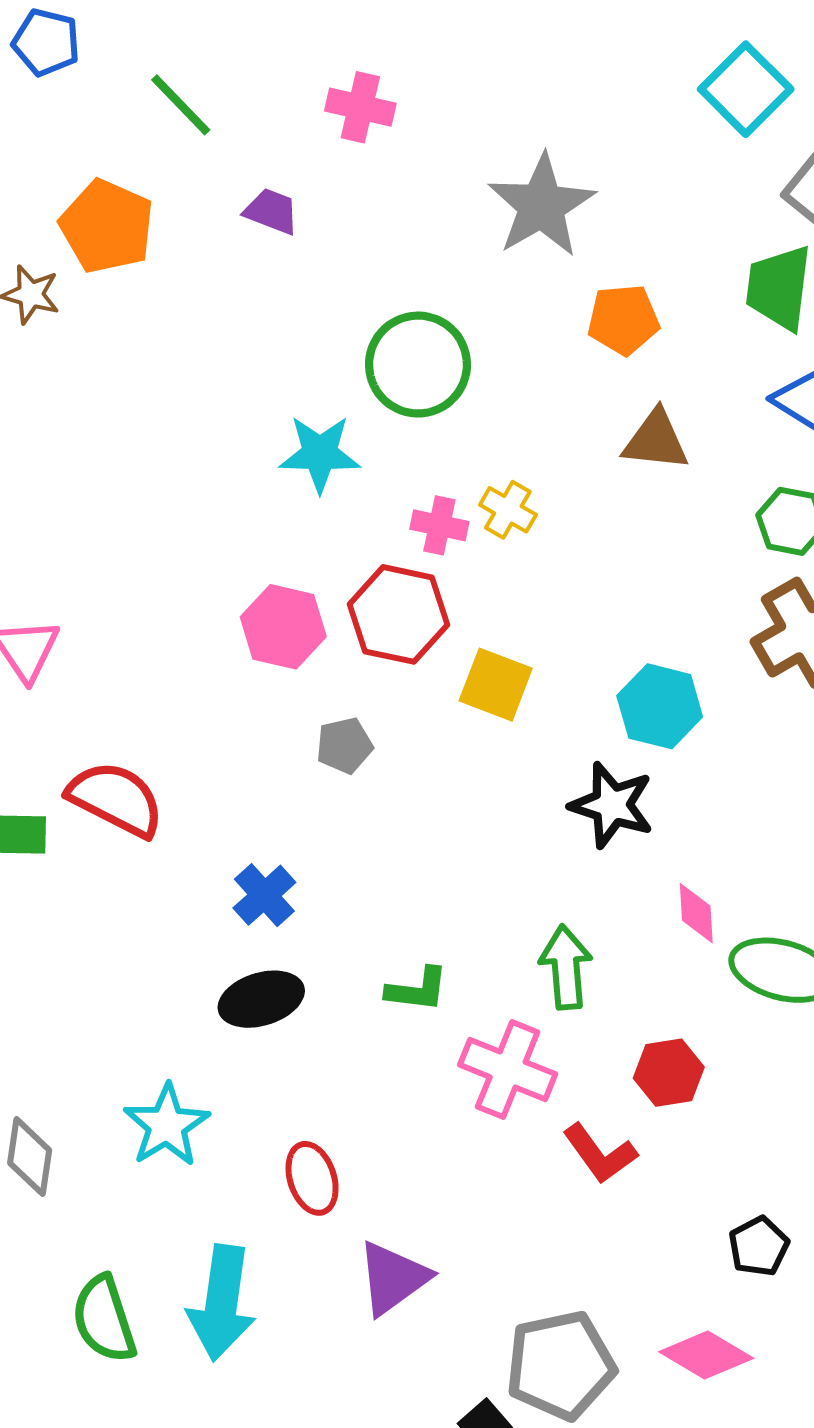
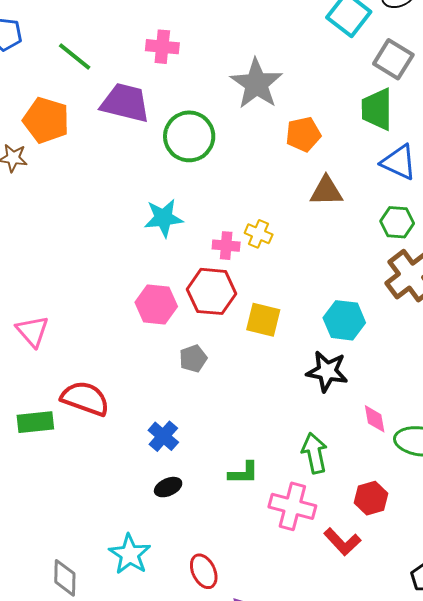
purple trapezoid: (271, 211) -> (125, 103), size x1.8
green circle: (418, 365) -> (189, 136), moved
black ellipse: (261, 999) -> (168, 487), size x0.7

